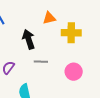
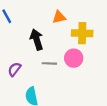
pink circle: (74, 72) -> (74, 58), moved

